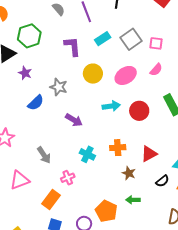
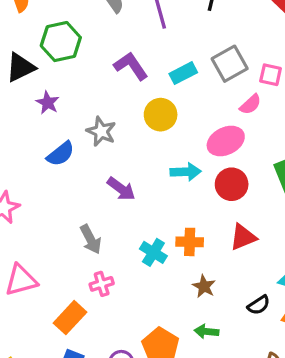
cyan rectangle: (103, 39) -> (183, 73), moved
purple L-shape: (72, 46) -> (131, 66), turned -35
pink semicircle: (156, 70) -> (250, 104), moved
pink ellipse: (126, 75) -> (226, 141), moved
cyan cross: (87, 154) -> (153, 252), moved
red triangle: (149, 154) -> (243, 237), moved
gray arrow: (44, 155) -> (91, 239), moved

